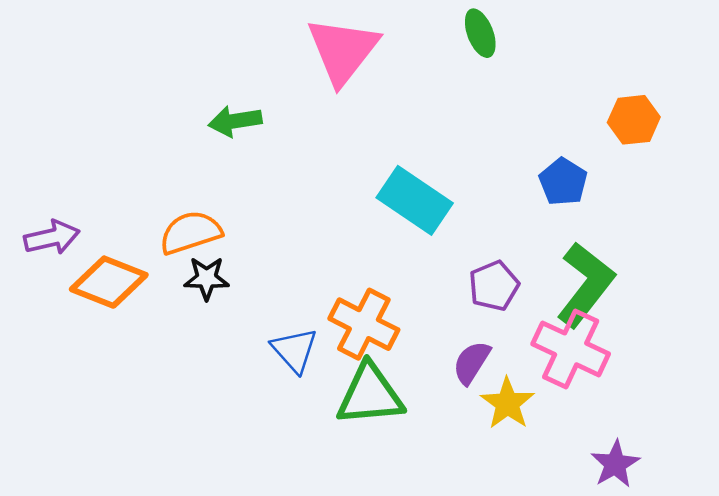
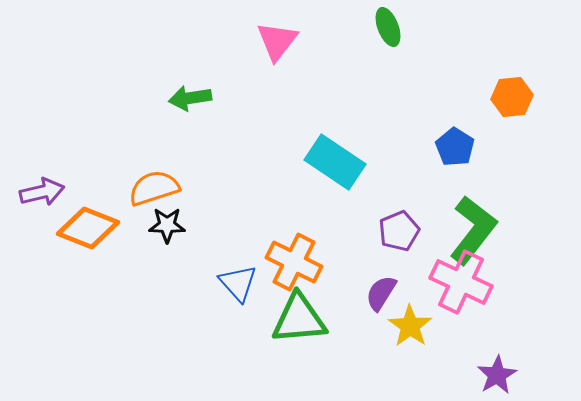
pink triangle: (343, 50) -> (277, 41), size x0.7

